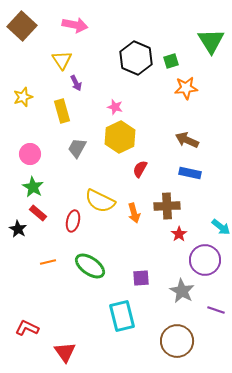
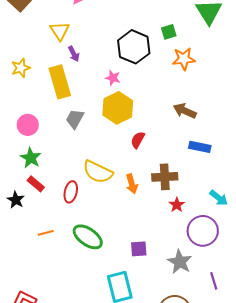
black hexagon: (136, 58) -> (134, 47), moved
yellow rectangle: (62, 111) -> (60, 82), size x1.4
blue rectangle: (190, 173) -> (200, 147), moved
purple line: (216, 310) -> (214, 281), turned 54

